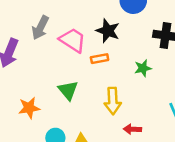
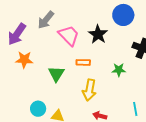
orange rectangle: (100, 59) -> (83, 62), moved
orange star: (29, 108) -> (24, 60), moved

